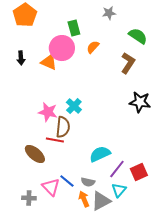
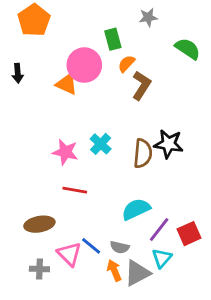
green rectangle: (74, 28) -> (113, 39), moved
black arrow: (21, 58) -> (18, 73), moved
brown L-shape: (128, 63) -> (141, 85), moved
black star: (140, 102) -> (169, 144), moved
brown semicircle: (63, 127) -> (143, 153), moved
brown ellipse: (35, 154) -> (39, 224), moved, turned -50

